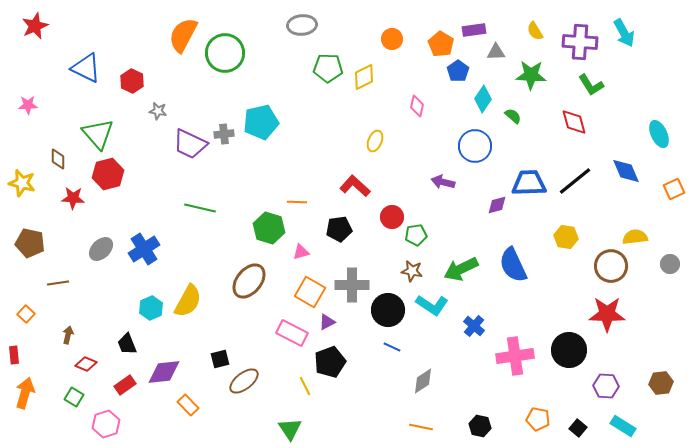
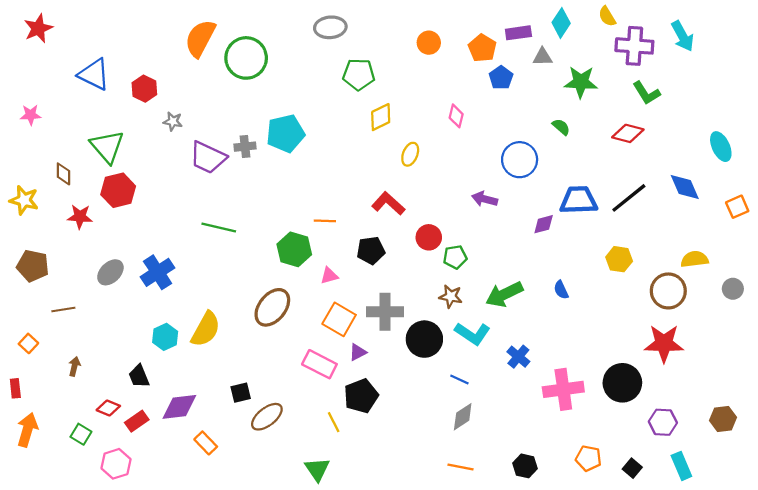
yellow semicircle: (535, 31) -> (607, 16), moved
yellow diamond: (364, 77) -> (381, 117), moved
cyan diamond: (483, 99) -> (561, 23), moved
red diamond: (574, 122) -> (628, 133), turned -60
blue semicircle: (513, 265) -> (561, 290), size x0.5
blue line: (392, 347) -> (459, 380), moved
red diamond: (86, 364) -> (108, 408), moved
cyan rectangle: (623, 426) -> (681, 466), turned 35

